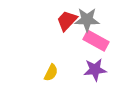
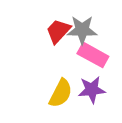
yellow semicircle: (51, 73) -> (61, 93), moved, size x1.4

